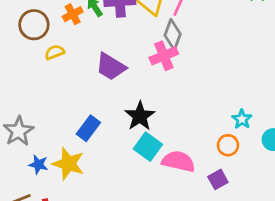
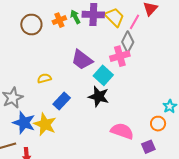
yellow semicircle: (55, 52) -> (44, 78), moved
black star: (140, 116) -> (99, 96), turned -30
cyan square: (148, 147) -> (103, 75), moved
blue star: (38, 165) -> (24, 123), size x1.6

